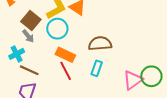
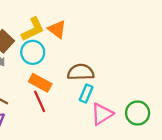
cyan rectangle: (97, 68) -> (86, 94), moved
pink triangle: (133, 80) -> (102, 114), moved

